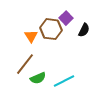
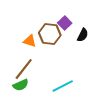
orange triangle: (31, 36) -> (30, 41), turned -40
green semicircle: (38, 78) -> (21, 85), moved

